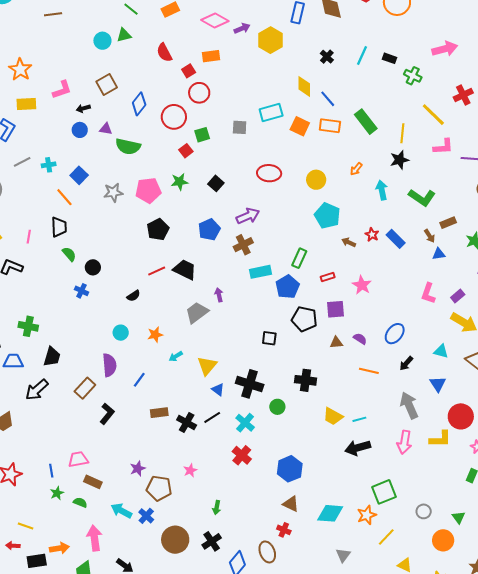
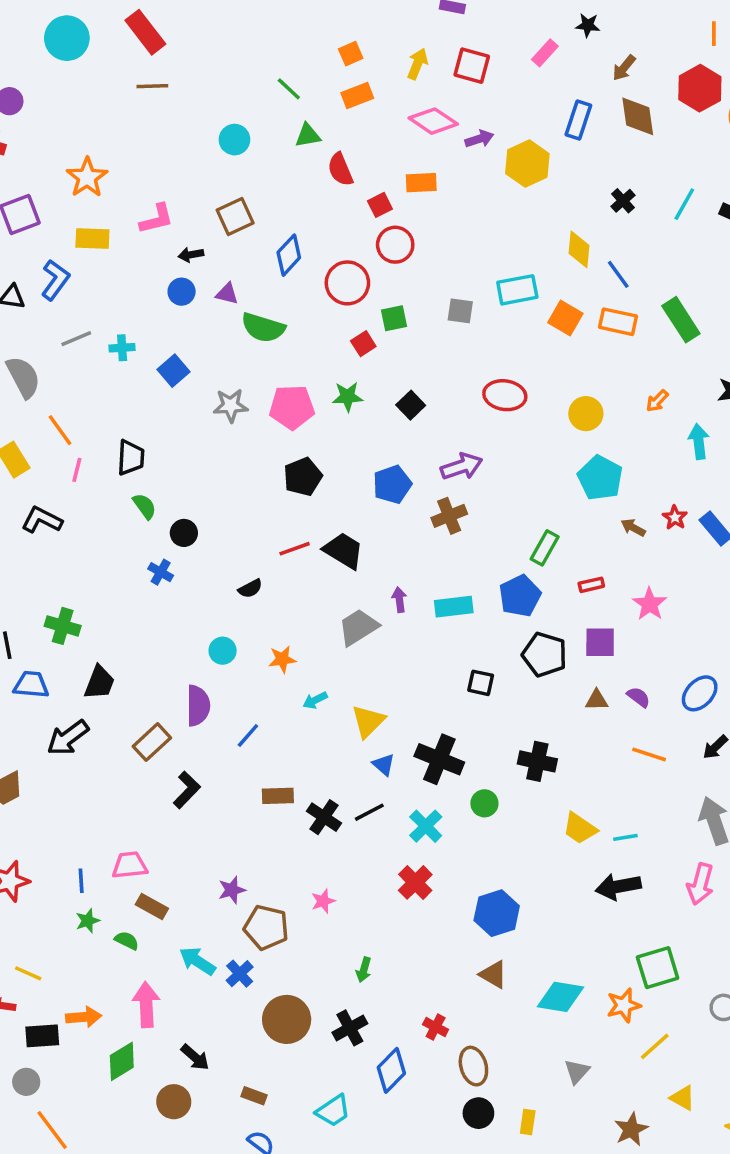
green triangle: (124, 35) -> (308, 135), moved
orange line: (64, 197) -> (60, 430), moved
cyan rectangle: (261, 272) -> (454, 607), moved
red cross: (284, 530) -> (436, 1027), moved
brown ellipse: (267, 552) -> (473, 1066), moved

